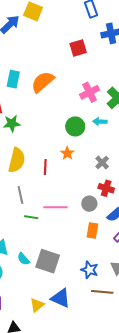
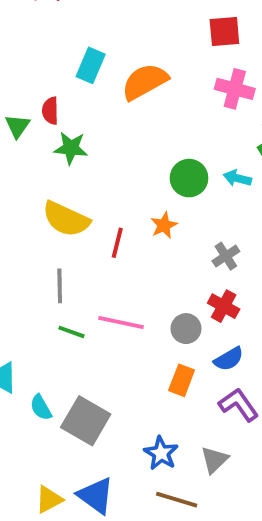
pink cross: (90, 92) -> (235, 89), moved, turned 30
yellow semicircle: (17, 160) -> (66, 219), turned 90

